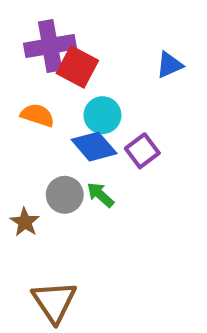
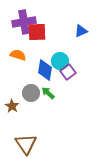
red square: (77, 67) -> (37, 32), turned -30
cyan circle: (102, 115) -> (60, 61), moved
blue diamond: (94, 147) -> (45, 70), turned 50

